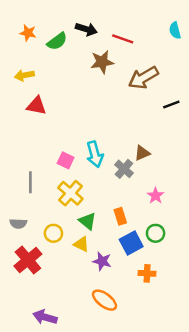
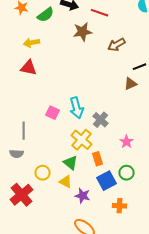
yellow arrow: (24, 75) -> (32, 43), moved
brown arrow: (143, 78) -> (116, 45), size x0.7
brown triangle: (142, 153) -> (130, 84), moved
yellow cross: (70, 193) -> (82, 140), moved
gray semicircle: (18, 224) -> (16, 154), moved

